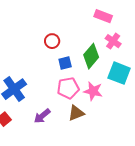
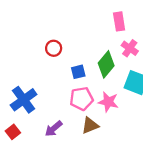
pink rectangle: (103, 16) -> (119, 21), turned 60
red circle: (52, 41) -> (54, 48), moved

